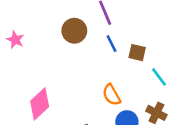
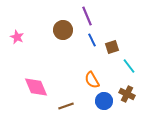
brown square: (137, 53) -> (112, 47), turned -32
pink diamond: (40, 104) -> (36, 87), turned -70

